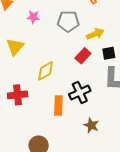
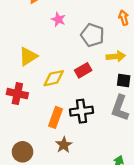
yellow triangle: (15, 47) -> (28, 56), moved
red rectangle: (83, 56) -> (83, 70), moved
brown star: (91, 125) -> (64, 145), moved

